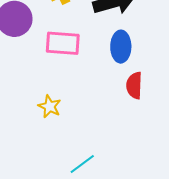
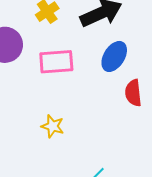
blue ellipse: (121, 47) -> (114, 56), turned 40

